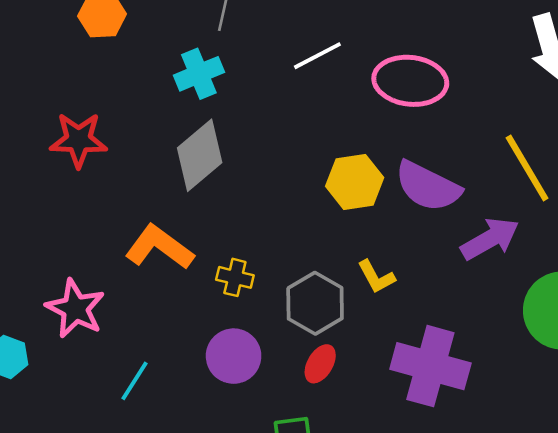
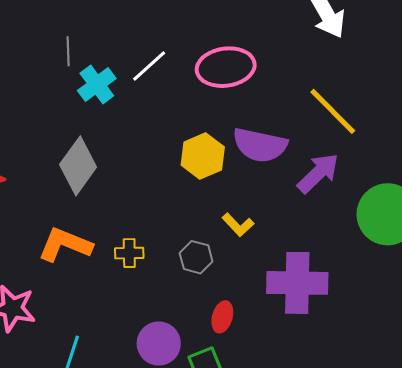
cyan cross: (199, 74) -> (97, 84), moved
gray hexagon: (315, 303) -> (196, 257), size x0.7
purple circle: (234, 356) -> (159, 343), moved
red ellipse: (320, 364) -> (222, 317), moved

